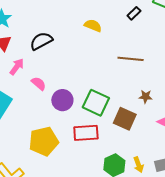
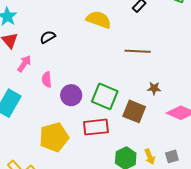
yellow semicircle: (93, 26) -> (99, 20), size x1.4
black semicircle: (41, 41) -> (48, 37), size x0.7
pink semicircle: (39, 83) -> (47, 80), turned -133

